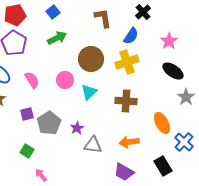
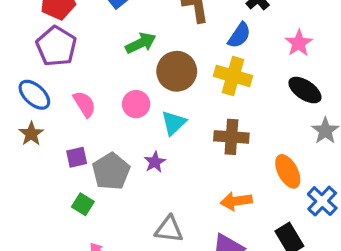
green arrow: (57, 38) -> (141, 43), moved
yellow cross: (127, 62) -> (233, 76), turned 35
purple star: (77, 128) -> (155, 162), moved
gray triangle: (93, 145) -> (169, 229), moved
green square: (27, 151) -> (83, 204), moved

